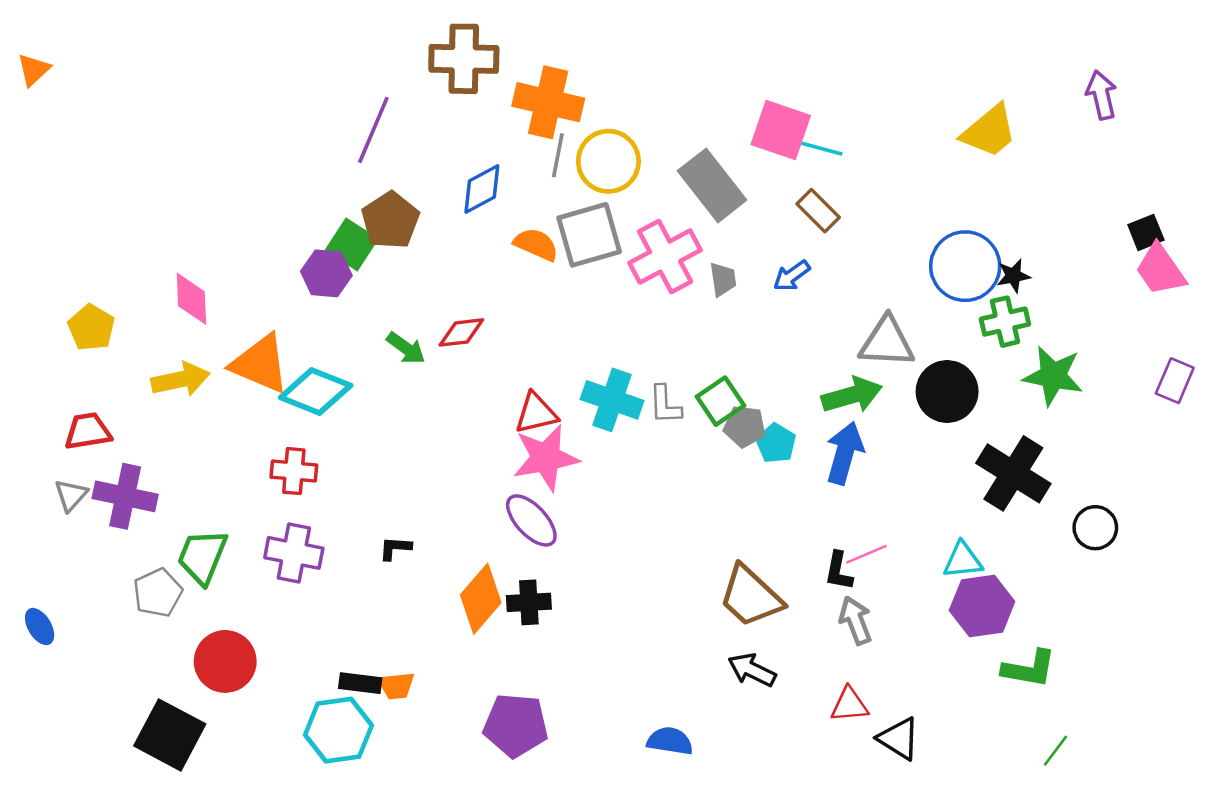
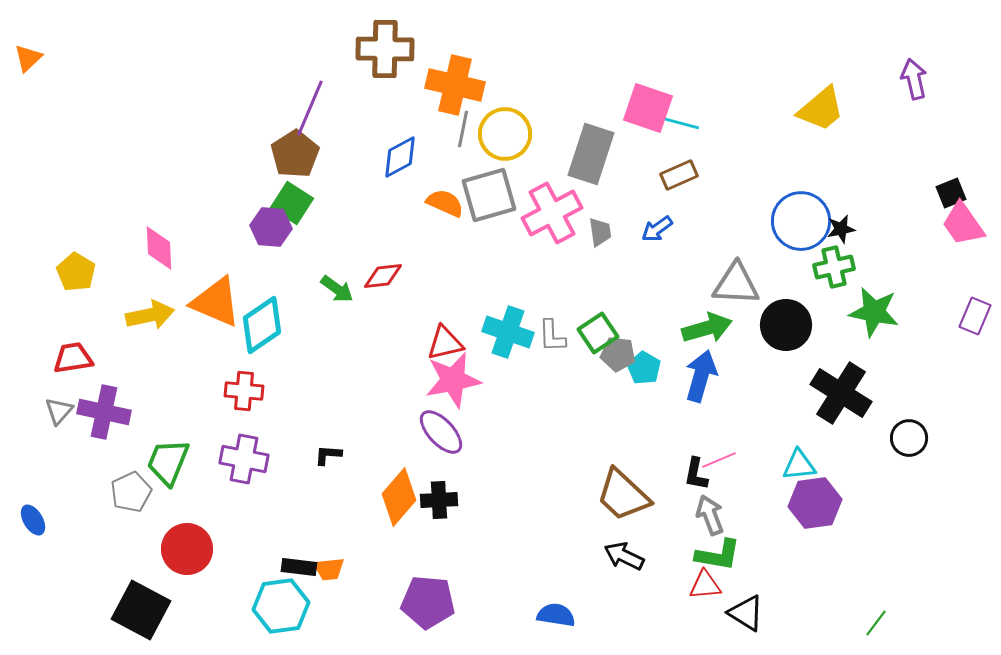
gray rectangle: (712, 185) -> (591, 154), turned 56
brown rectangle: (818, 211) -> (679, 175), turned -69
brown pentagon: (390, 220) -> (295, 154), moved
cyan diamond: (316, 391) -> (262, 325), turned -56
green L-shape: (1029, 669) -> (718, 555), moved

